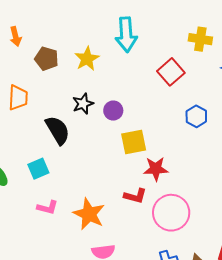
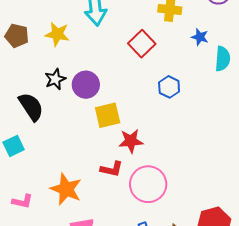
yellow star: (87, 59) -> (57, 34), turned -30
purple circle: (113, 111) -> (86, 85), size x1.4
pink L-shape: (47, 207) -> (22, 201), moved

